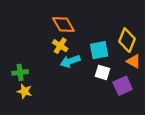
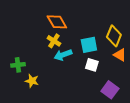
purple square: (123, 86) -> (110, 90), moved, turned -30
yellow star: (25, 91) -> (32, 81), moved

